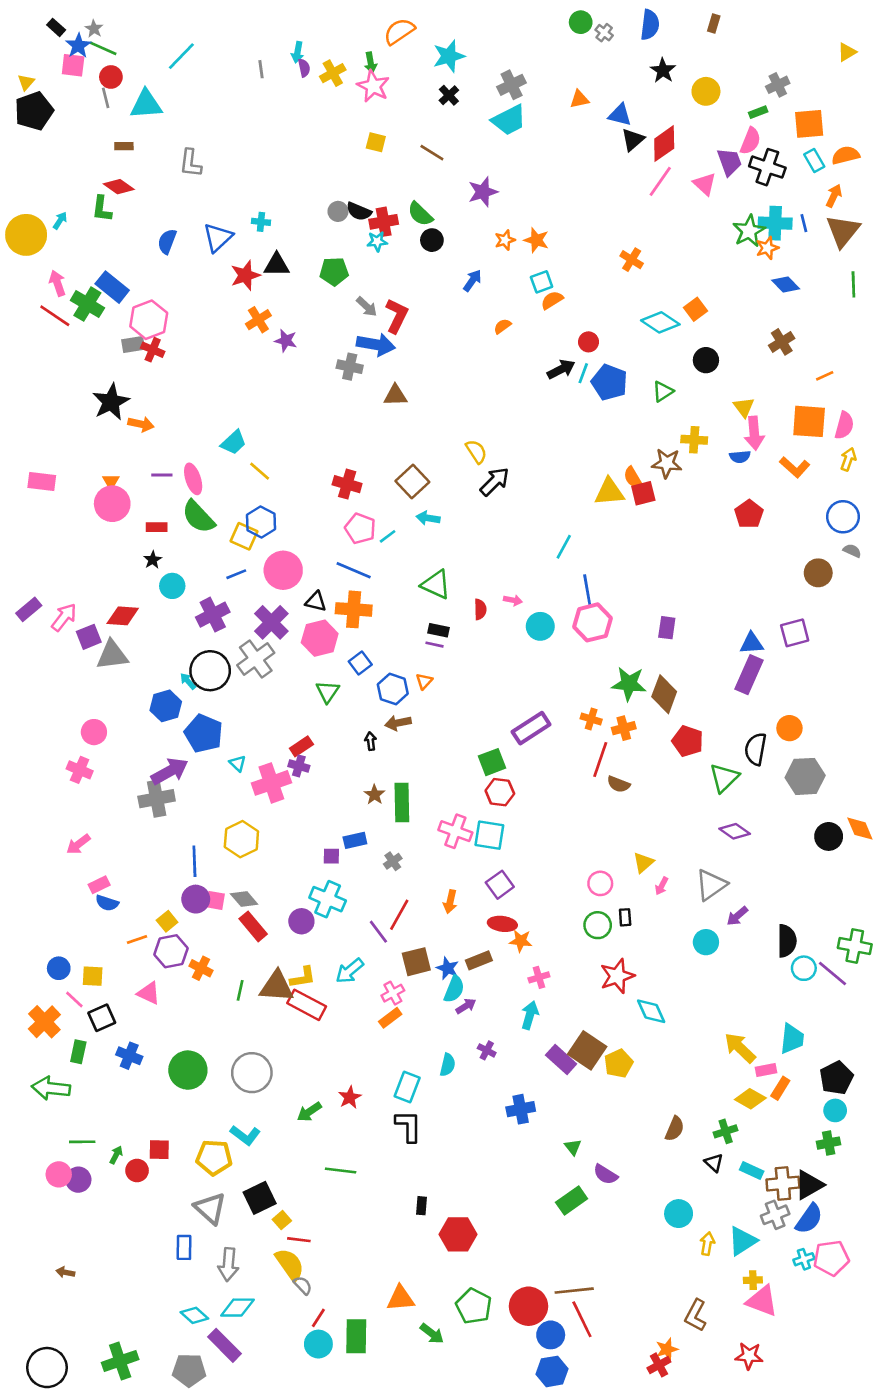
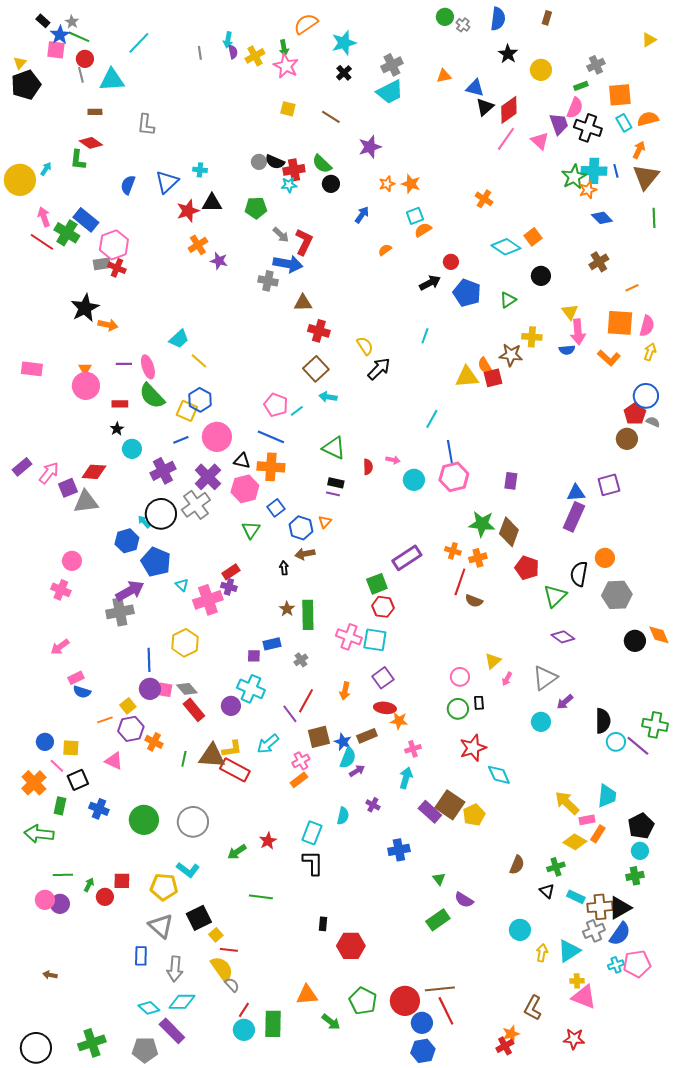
cyan line: (583, 373) -> (425, 336), moved
red cross: (347, 484) -> (319, 331), moved
red pentagon: (749, 514) -> (635, 414), moved

